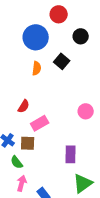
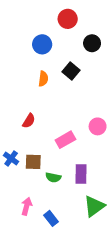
blue circle: (36, 37) -> (42, 44), size x0.7
pink rectangle: (40, 123) -> (65, 140), moved
green semicircle: (17, 162) -> (53, 177), moved, turned -40

